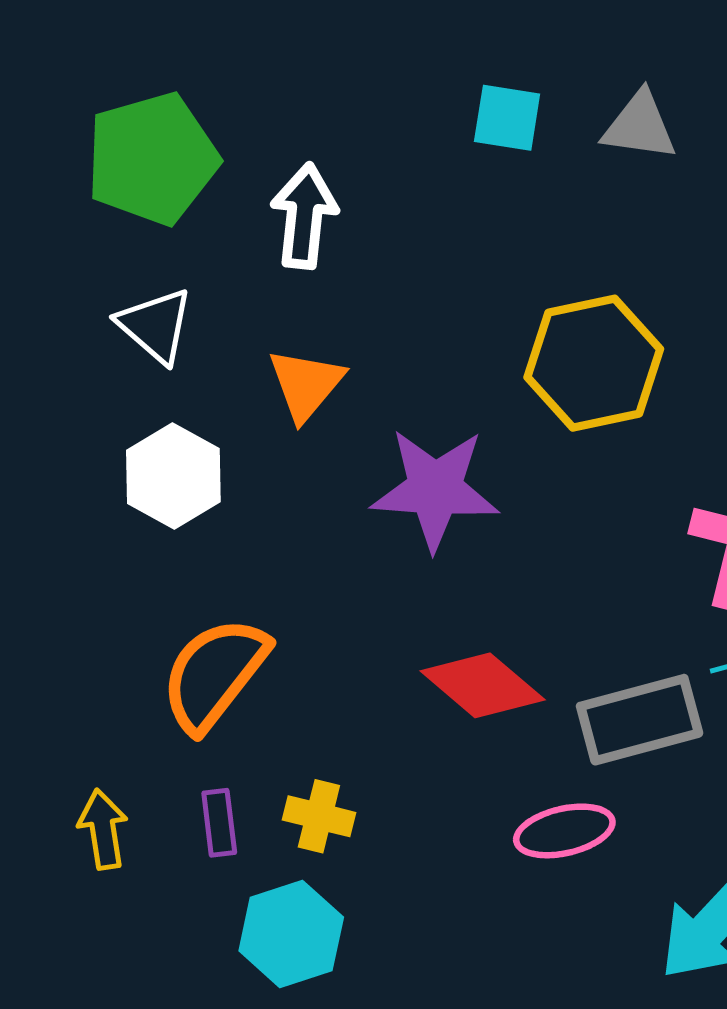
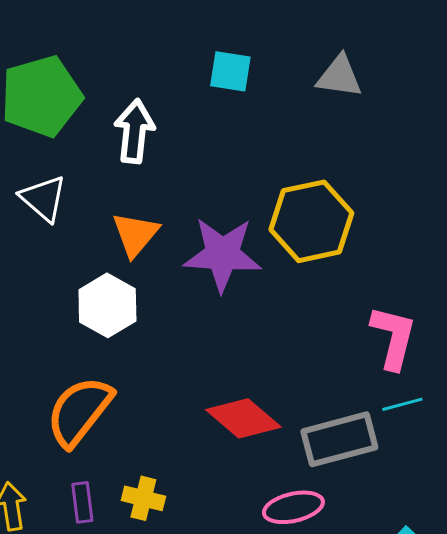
cyan square: (507, 118) -> (230, 71), moved
white hexagon: (173, 476) -> (107, 305), moved
purple star: (435, 489) -> (222, 254), moved

